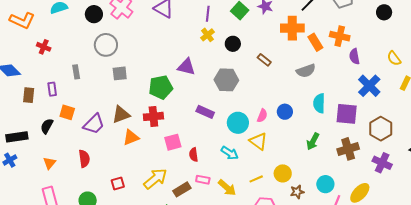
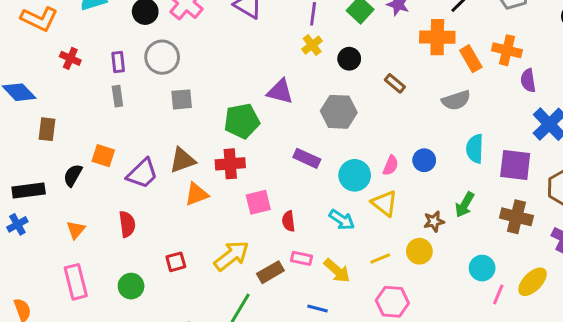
purple rectangle: (52, 89) -> (118, 62), moved
brown cross: (348, 149) -> (516, 217), turned 30
brown star: (297, 192) -> (434, 221), moved

